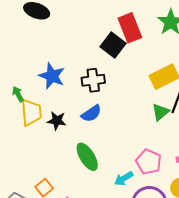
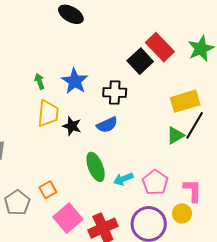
red rectangle: (130, 28) -> (160, 47), turned -32
green arrow: (18, 94) -> (39, 81), moved
cyan arrow: (124, 178) -> (123, 179), moved

